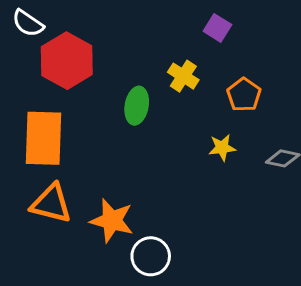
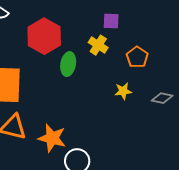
purple square: (217, 28) -> (111, 21), moved, turned -30
red hexagon: (67, 61) -> (44, 36), moved

